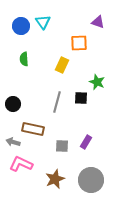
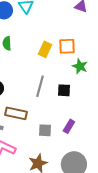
orange square: (79, 43) -> (67, 46), moved
black square: (81, 98) -> (64, 90), moved

